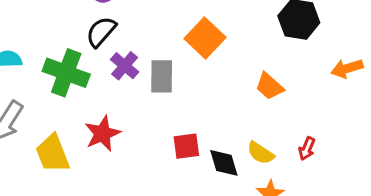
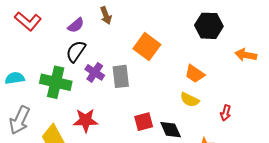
orange arrow: (347, 68) -> (246, 55), turned 35
red star: (102, 134) -> (86, 120), turned 30
yellow semicircle: (261, 153) -> (190, 100), moved

